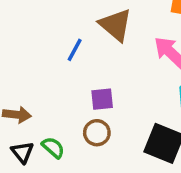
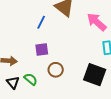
purple square: (102, 99) -> (42, 49), moved

